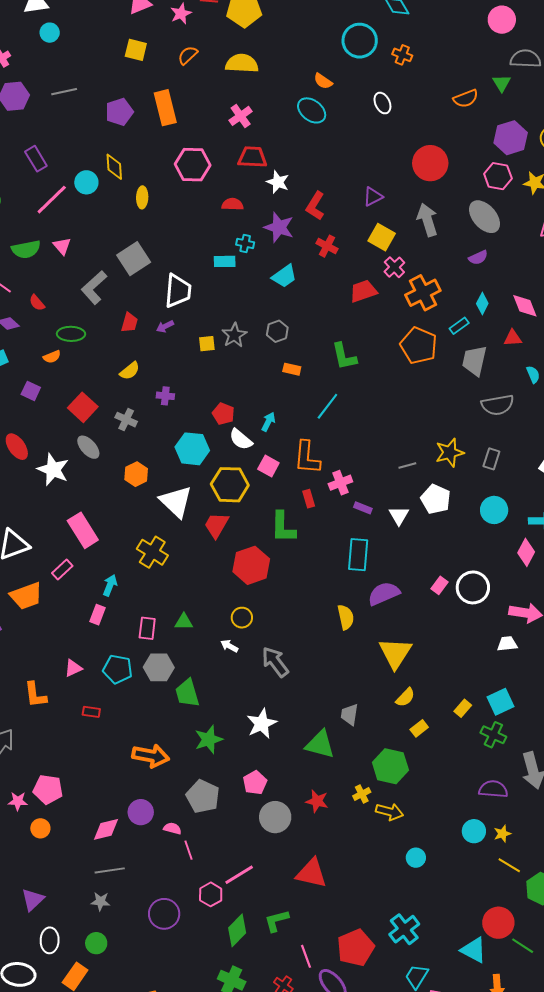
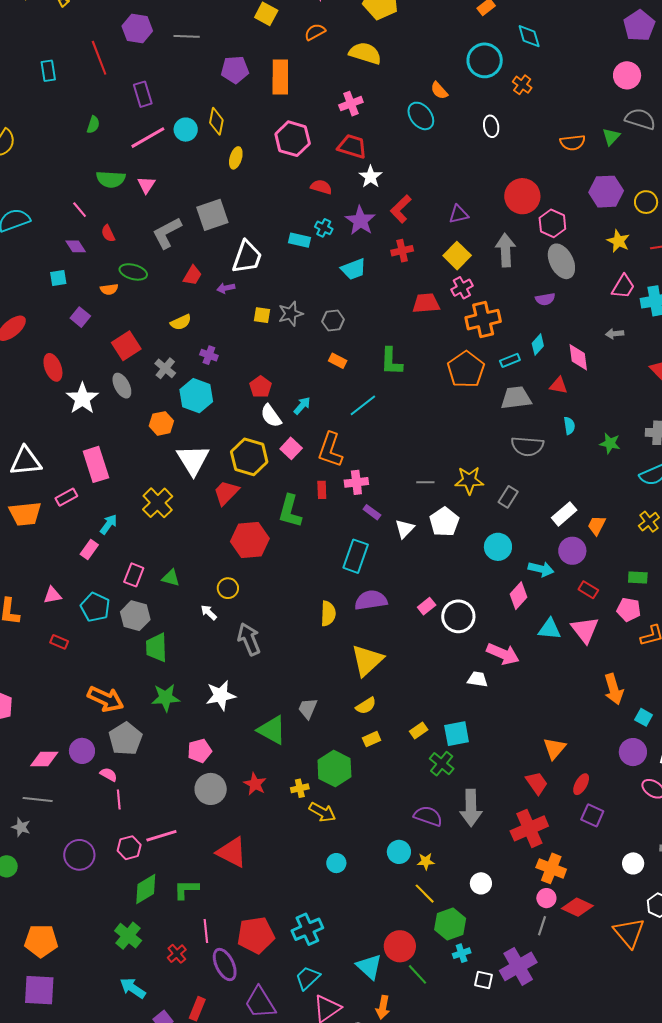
pink hexagon: (498, 176) -> (552, 223), moved
red cross: (327, 246) -> (402, 251), turned 35
gray trapezoid: (474, 361) -> (516, 398), turned 56
cyan hexagon: (192, 449) -> (196, 396), moved
gray pentagon: (203, 796) -> (126, 739), moved

